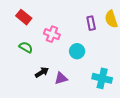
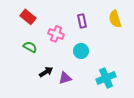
purple rectangle: (91, 23) -> (82, 21), moved
cyan cross: (102, 78) -> (106, 78), turned -36

